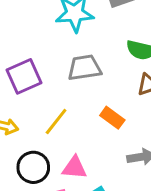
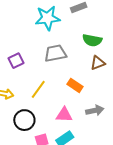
purple square: (24, 76) -> (16, 61), size x0.7
pink triangle: (75, 168) -> (64, 115), moved

